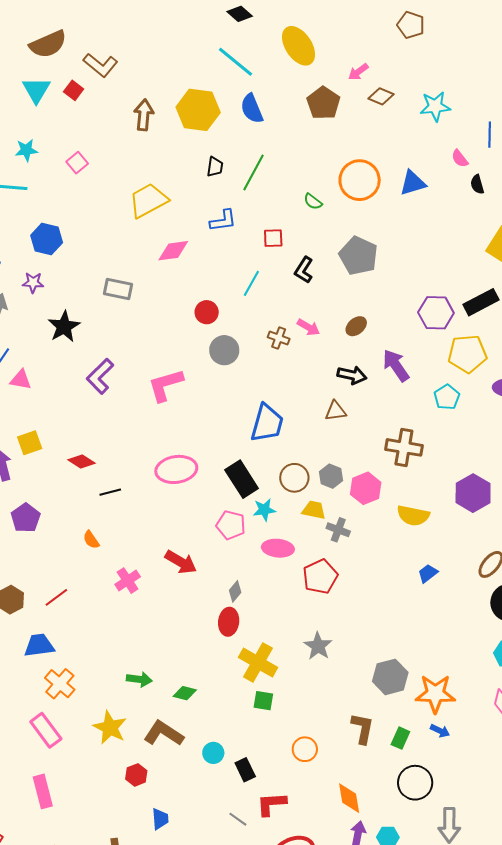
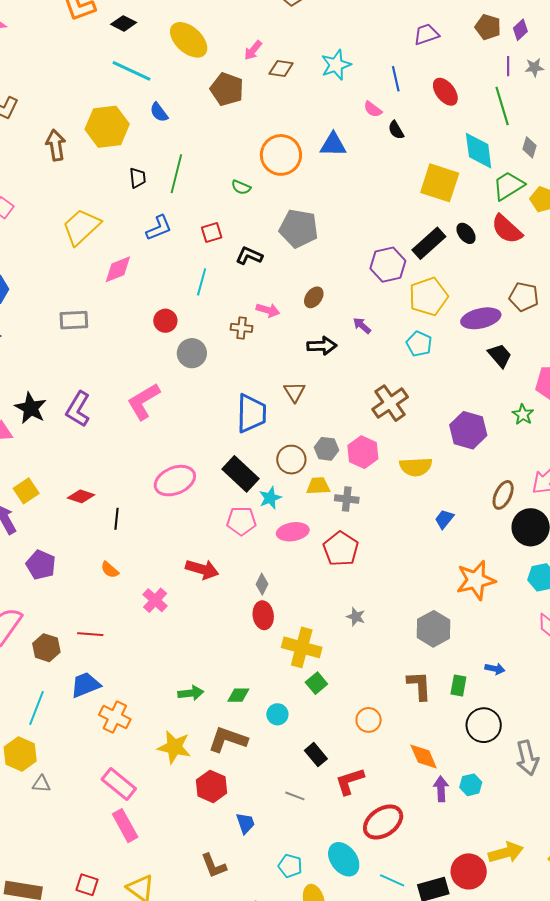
blue semicircle: (252, 109) -> (159, 112), size x0.7
blue triangle: (413, 183) -> (333, 145), turned 32
black L-shape: (304, 270) -> (249, 256), turned 96
black star: (64, 327) -> (31, 408), moved
purple arrow: (396, 365) -> (362, 326), size x0.6
brown triangle: (336, 411) -> (294, 392), moved, turned -40
brown cross: (404, 447) -> (390, 403), turned -30
black line: (110, 492) -> (117, 519), turned -55
red line: (56, 597) -> (90, 634), turned 55
gray star: (318, 646) -> (356, 617), size x0.7
orange star: (435, 694) -> (476, 580), moved
green square: (263, 701) -> (316, 683), turned -35
pink rectangle: (46, 730) -> (119, 784), moved
cyan circle: (213, 753) -> (277, 714), moved
red hexagon: (136, 775) -> (212, 786), size x1.4
gray line: (238, 819) -> (295, 796), moved

